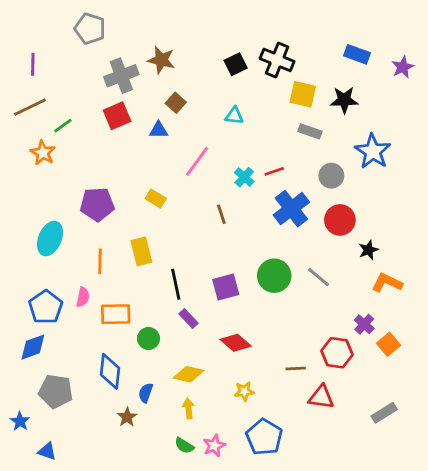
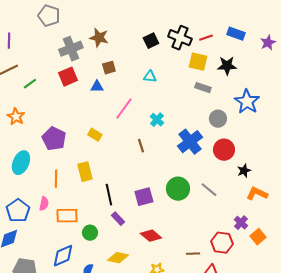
brown square: (176, 103) -> (109, 68), turned 32
orange star: (43, 153) -> (16, 117), moved
red line: (274, 171) -> (206, 38), moved
purple pentagon: (97, 204) -> (54, 139), turned 30
blue diamond: (110, 371) -> (63, 256), turned 60

